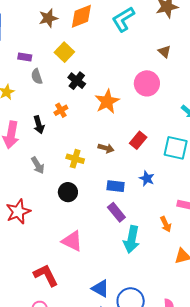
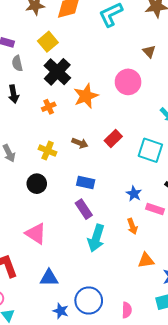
black cross: (77, 81) -> (57, 72), size x1.5
orange cross: (61, 110) -> (49, 107), moved
black arrow: (39, 125) -> (14, 94), moved
blue star: (147, 178) -> (134, 194), moved
blue triangle: (100, 288) -> (49, 278), moved, turned -36

